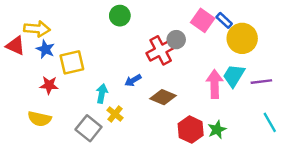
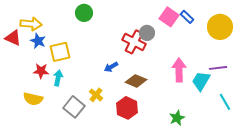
green circle: (120, 16) -> (84, 13), moved
yellow circle: (242, 38) -> (220, 27), moved
red cross: (161, 50) -> (134, 42), turned -35
cyan trapezoid: (234, 76) -> (201, 81), moved
cyan arrow: (102, 94) -> (58, 78), moved
red hexagon: (191, 130) -> (127, 108), moved
green star: (217, 130) -> (177, 118), moved

